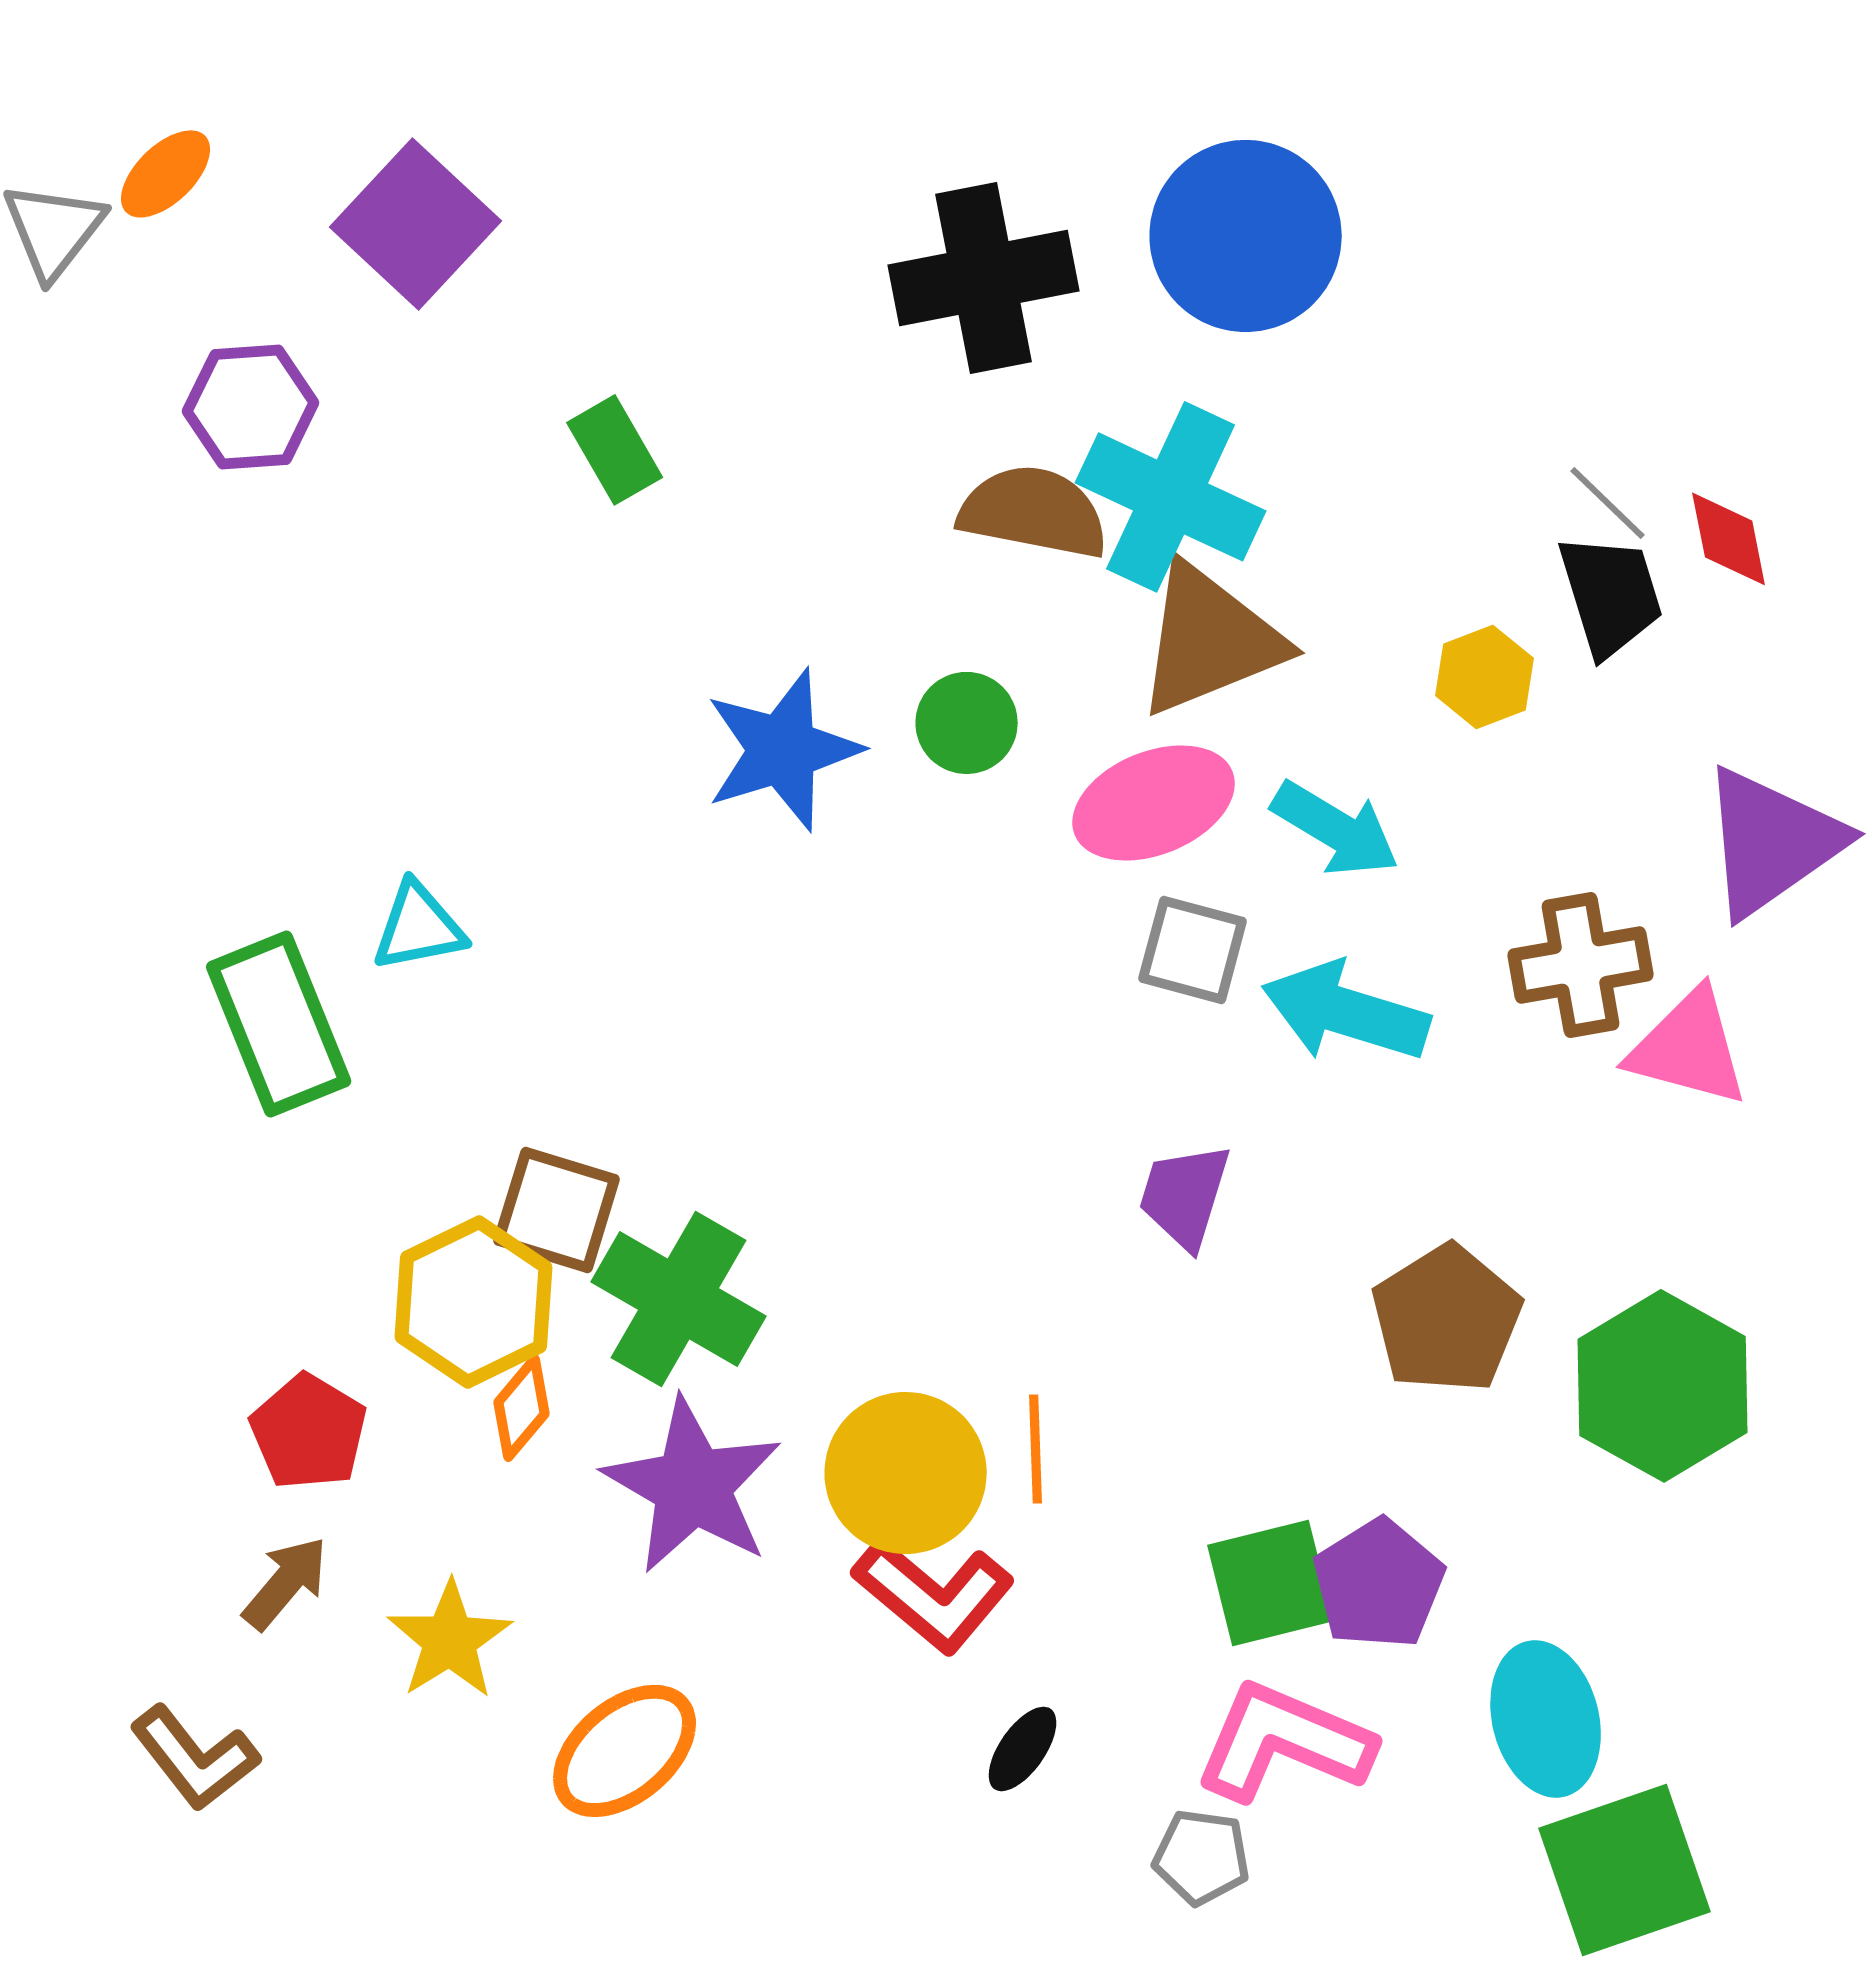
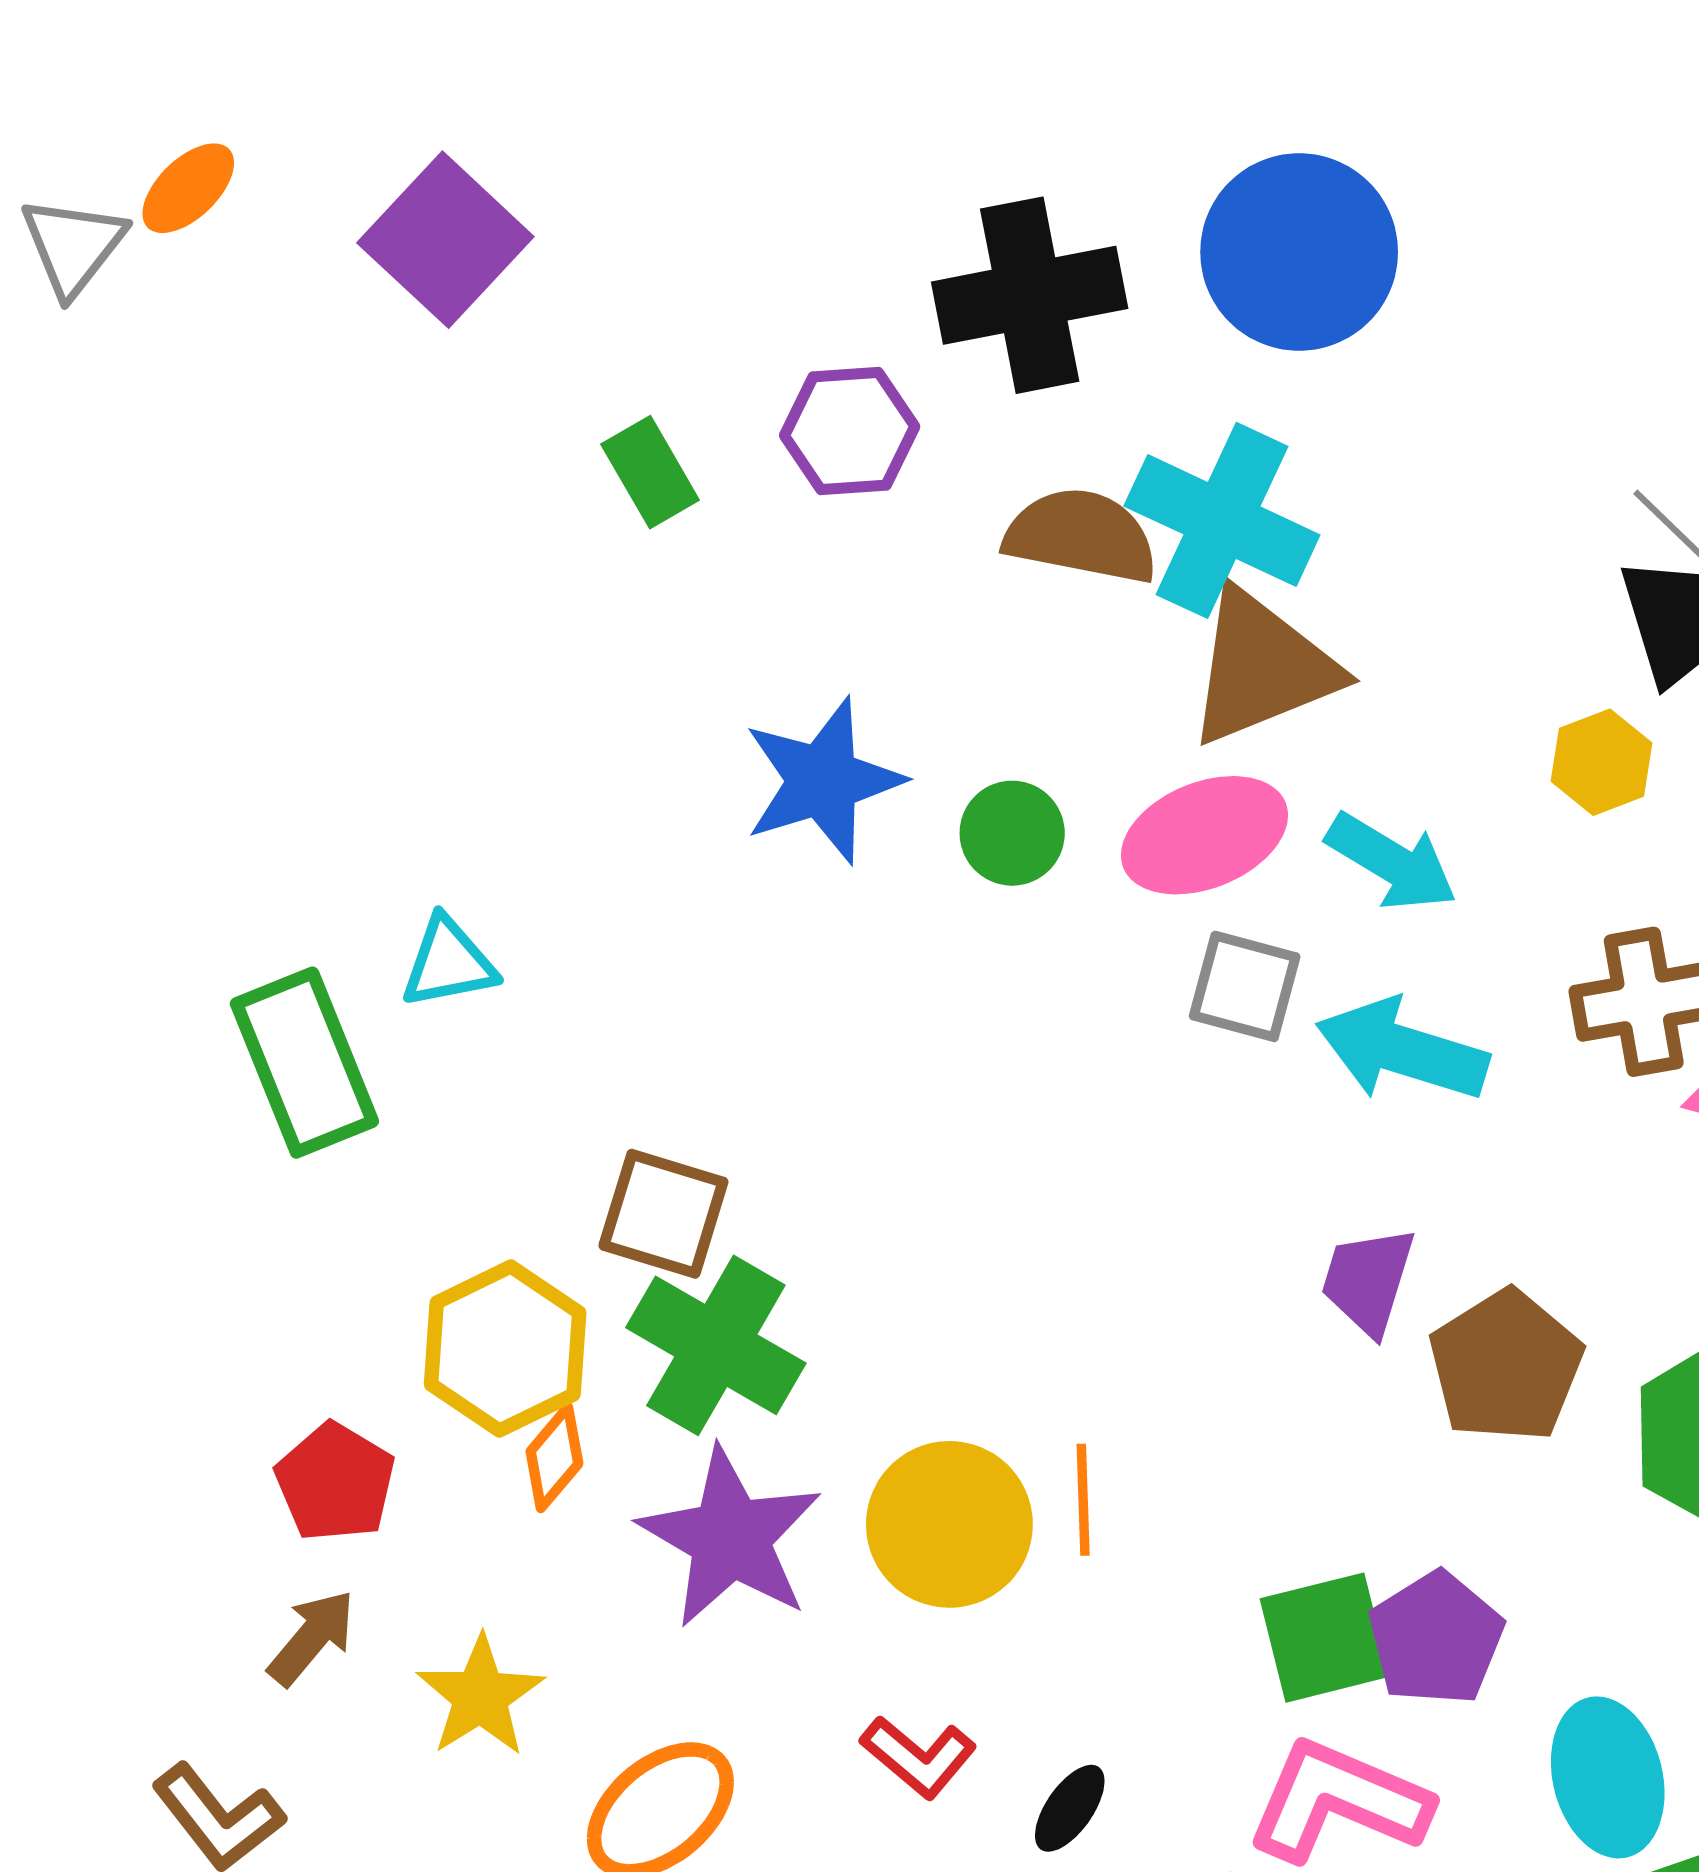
purple hexagon: (251, 407) -> (850, 431), moved
yellow hexagon: (1485, 677) -> (1602, 762), moved
green circle: (967, 723) -> (1012, 833), moved
purple trapezoid: (1185, 1196) -> (1368, 1281), moved
brown square: (557, 1210) -> (663, 1214), moved
red L-shape: (934, 1595) -> (919, 1757), moved, size x0.7

